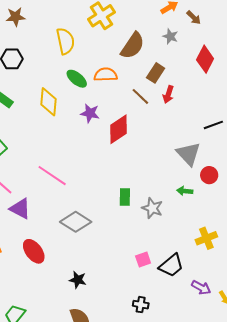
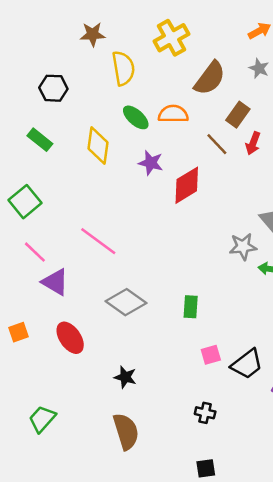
brown star: (16, 17) -> (93, 34), moved
green rectangle: (125, 197) -> (191, 307), moved
gray star: (152, 208) -> (243, 247), moved, turned -30

